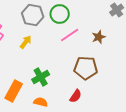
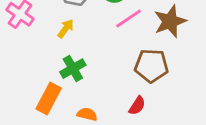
brown star: (99, 37) -> (170, 21), size x1.6
green cross: (41, 77) -> (73, 69), moved

